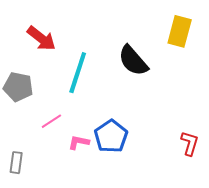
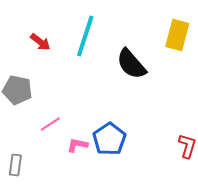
red arrow: (41, 38) -> (40, 42), size x0.7
cyan line: (78, 73) -> (85, 36), moved

